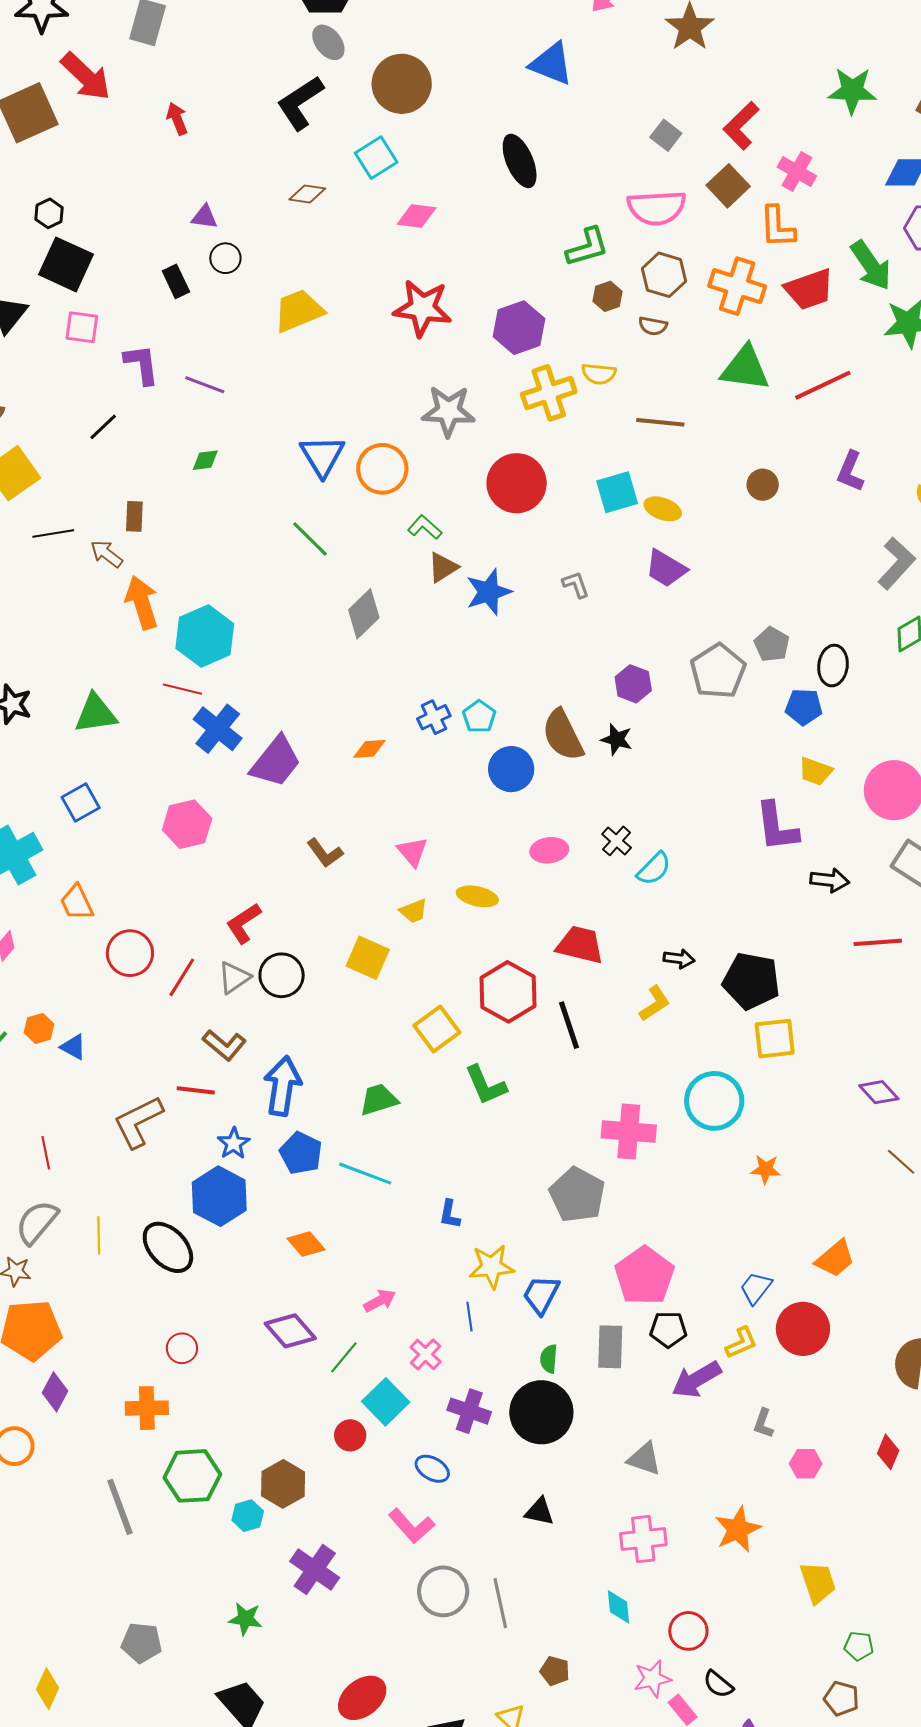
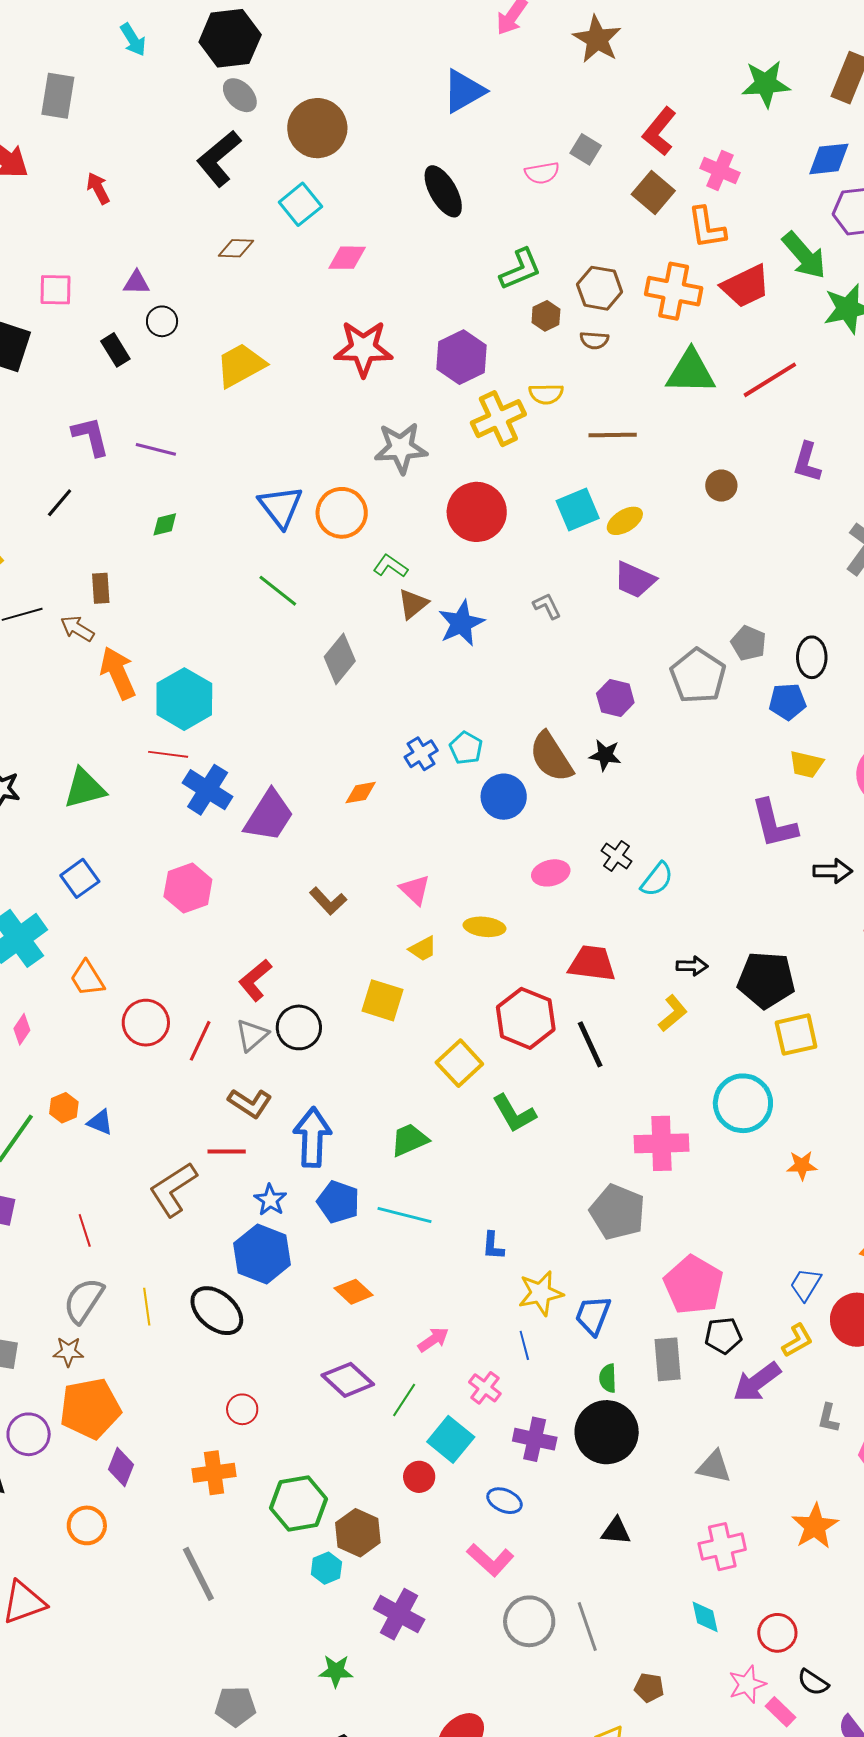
blue triangle: (551, 64) -> (464, 91), turned -45
pink semicircle: (657, 208) -> (542, 173), moved, size x0.6
pink square: (82, 327) -> (56, 290), moved
yellow ellipse: (663, 509) -> (625, 521), turned -45
green hexagon: (192, 1476) -> (299, 1504), moved

